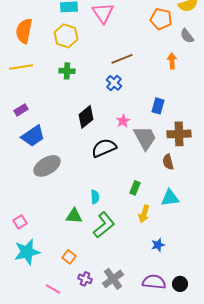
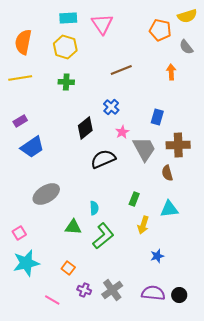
blue cross: (114, 83) -> (111, 107), moved
gray ellipse: (47, 166) -> (46, 194), moved

